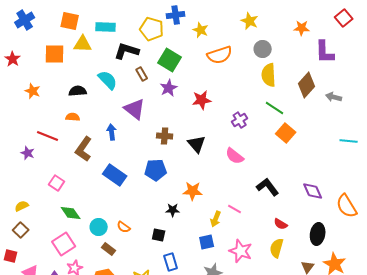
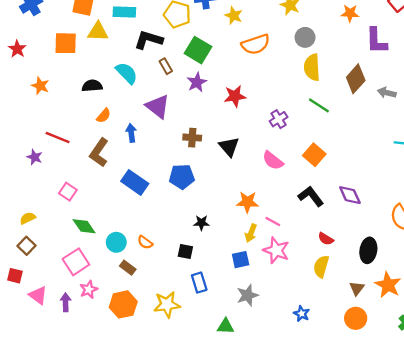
orange semicircle: (73, 117) -> (104, 116), moved, turned 128
orange square: (286, 133) -> (314, 155), moved
orange star: (193, 191) -> (247, 202), moved
purple diamond: (313, 191) -> (350, 195), moved
pink star: (241, 251) -> (276, 250), moved

